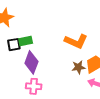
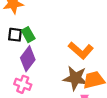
green rectangle: (26, 41) -> (28, 35), turned 56
brown star: (78, 67) -> (75, 78), size x1.6

